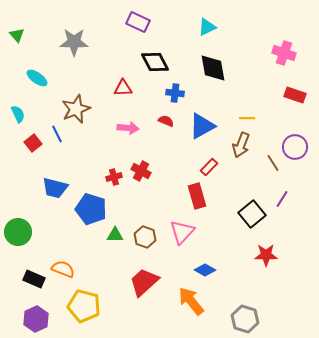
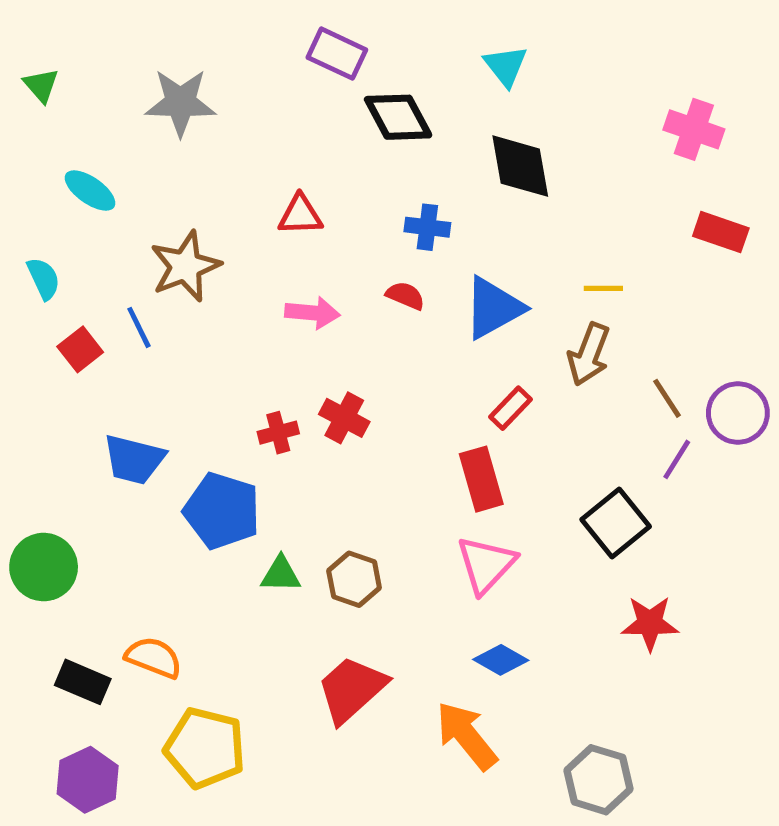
cyan triangle: (207, 27) -> (506, 66), turned -42
black diamond: (155, 62) -> (398, 117), moved
purple circle: (295, 147) -> (738, 413), moved
purple line: (282, 199) -> (677, 459), moved
pink triangle: (182, 232) -> (486, 565), moved

